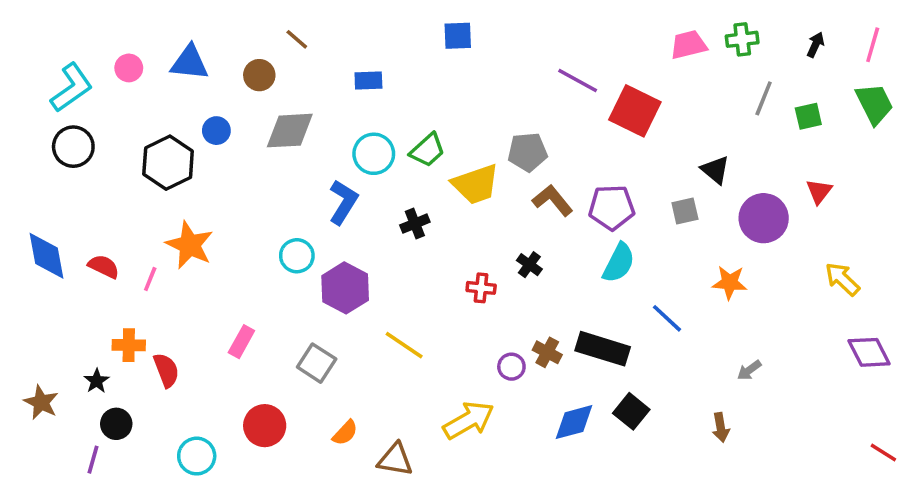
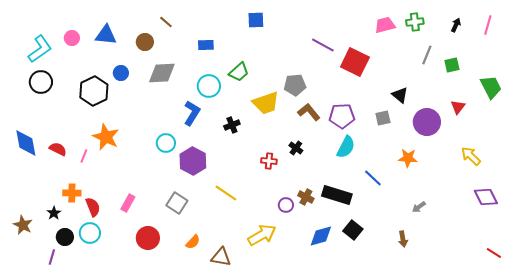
green trapezoid: (874, 104) -> (491, 87), moved
green trapezoid: (427, 150) -> (239, 72), moved
pink rectangle: (241, 342) -> (128, 203), moved
cyan circle: (197, 456) -> (90, 233), moved

